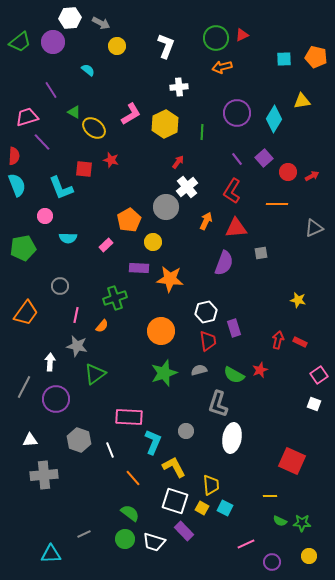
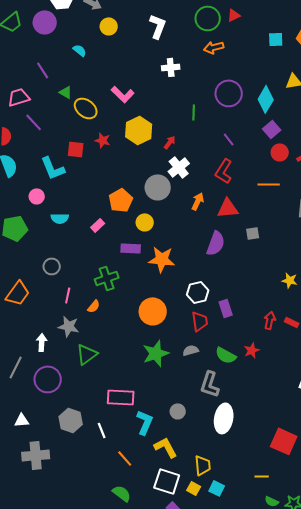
pink L-shape: (131, 114) -> (123, 94), turned 75
yellow hexagon: (165, 124) -> (139, 130), moved
purple square: (264, 158) -> (272, 129), moved

